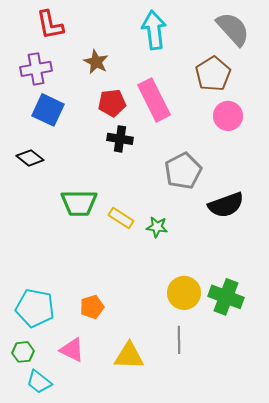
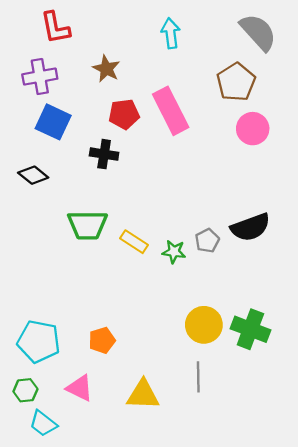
cyan arrow: (154, 30) -> (171, 33), size x0.7
black cross: (120, 139) -> (104, 154), moved
gray pentagon: (183, 171) -> (207, 241), moved, size x0.6

